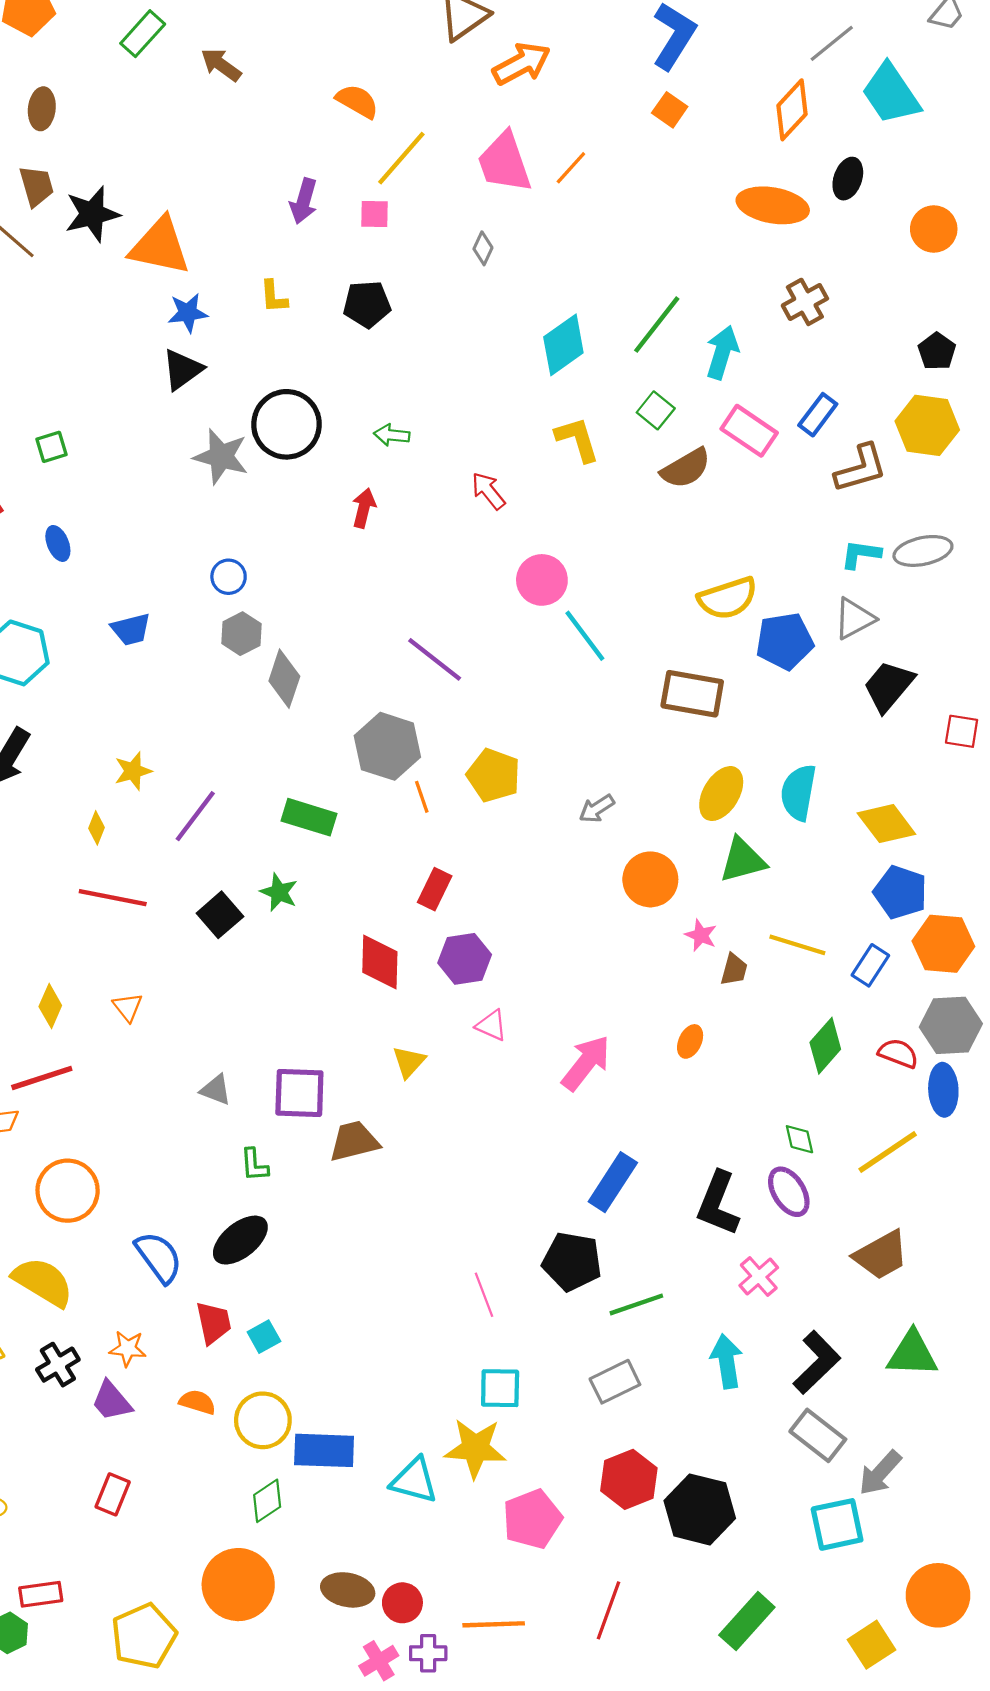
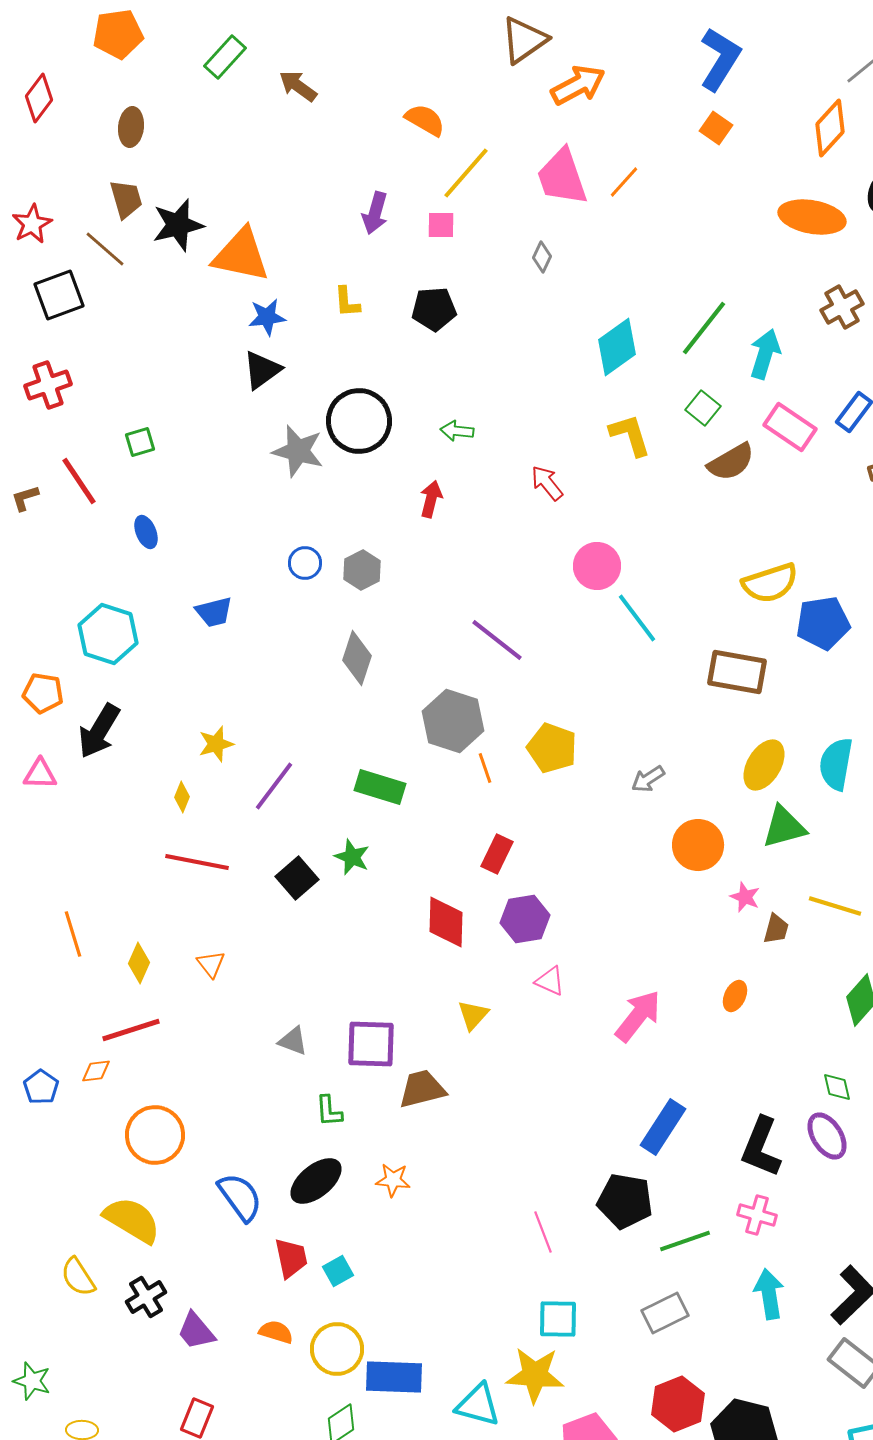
gray hexagon: (241, 634) -> (362, 570), moved
pink cross: (759, 1277) -> (757, 1215), moved, turned -33
orange star: (128, 1348) -> (393, 1180), moved

